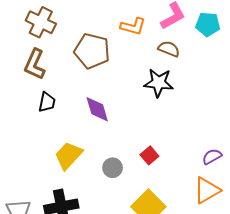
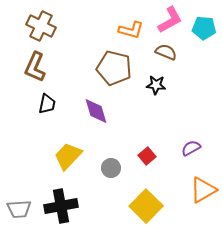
brown pentagon: (92, 51) -> (114, 68), moved
black star: (159, 83) -> (156, 85), size x0.7
purple semicircle: (212, 156) -> (191, 148), moved

